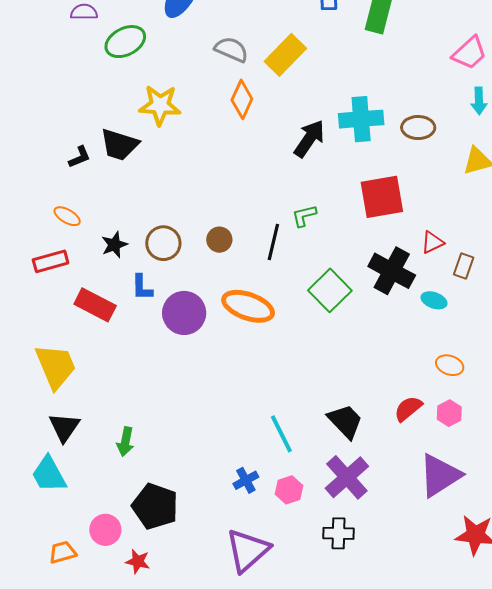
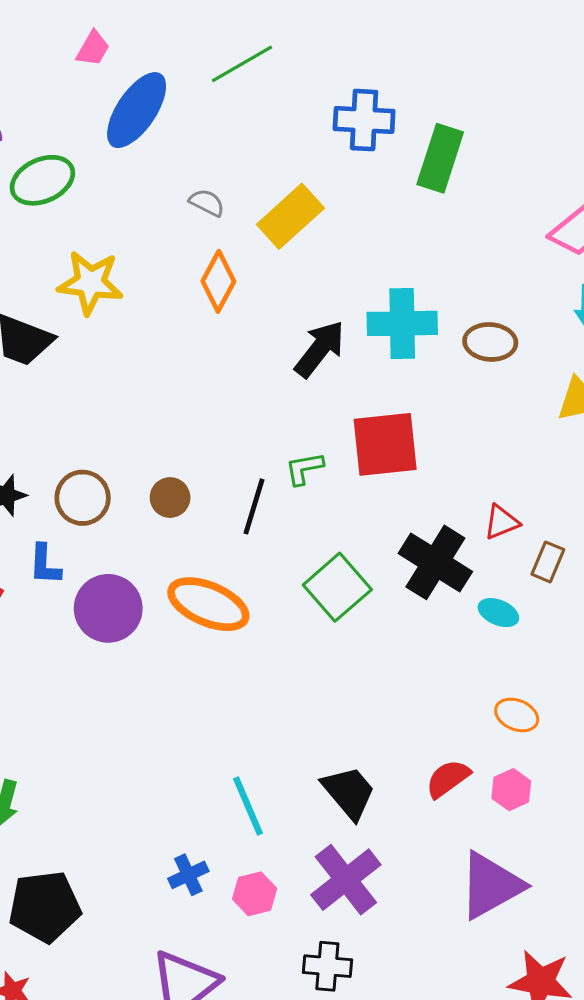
gray semicircle: (231, 49) -> (207, 203), size x0.7
red square: (382, 197) -> (385, 444), moved
black pentagon: (155, 506) -> (45, 907), turned -30

